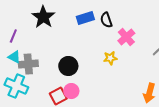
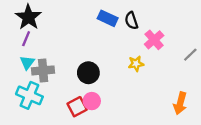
black star: (43, 17) -> (28, 17), moved
blue rectangle: (85, 18) -> (108, 18), turned 42
cyan triangle: (14, 57) -> (27, 63), turned 40

